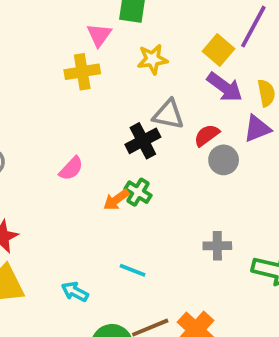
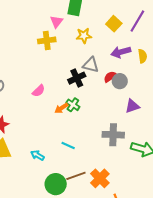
yellow square: (219, 50) -> (114, 24), moved
purple arrow: (225, 87) -> (121, 52), turned 126
purple triangle: (257, 129) -> (132, 106), moved
gray circle: (224, 160) -> (120, 81), moved
gray cross: (217, 246) -> (113, 135), size x1.5

